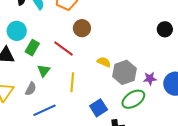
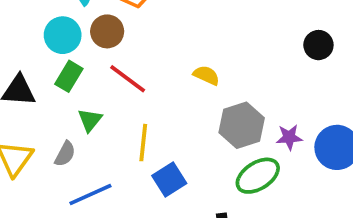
brown circle: (82, 28) -> (107, 31), moved
cyan circle: (17, 31) -> (63, 35), moved
yellow semicircle: (104, 62) -> (206, 75), moved
blue square: (99, 108) -> (169, 180), moved

